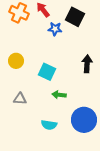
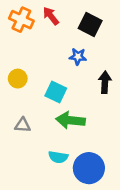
blue star: (55, 29) -> (78, 56), moved
green arrow: (59, 95) -> (70, 120), size x1.6
blue circle: (84, 120) -> (89, 168), moved

